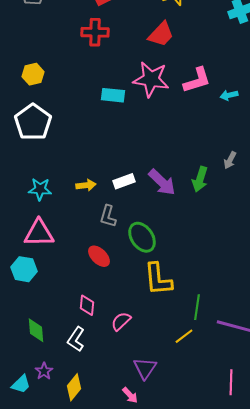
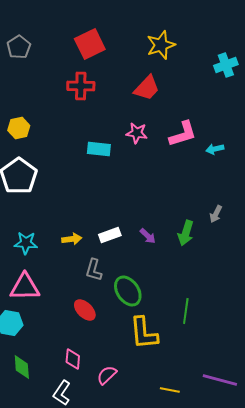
pink star: (151, 79) -> (137, 133), size x0.6
purple arrow: (162, 182) -> (148, 236), size x0.6
green line: (197, 307) -> (186, 311), moved
green diamond: (36, 330) -> (22, 367), moved
yellow line: (184, 336) -> (170, 390), turned 48

